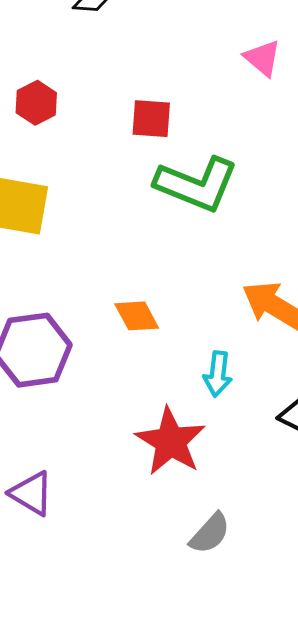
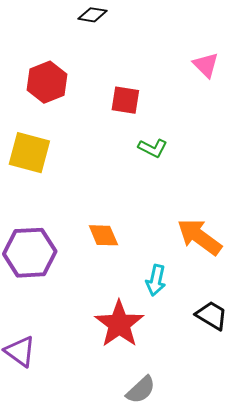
red hexagon: (36, 103) -> (47, 82), size x1.4
green L-shape: (197, 184) -> (153, 148), size x0.5

